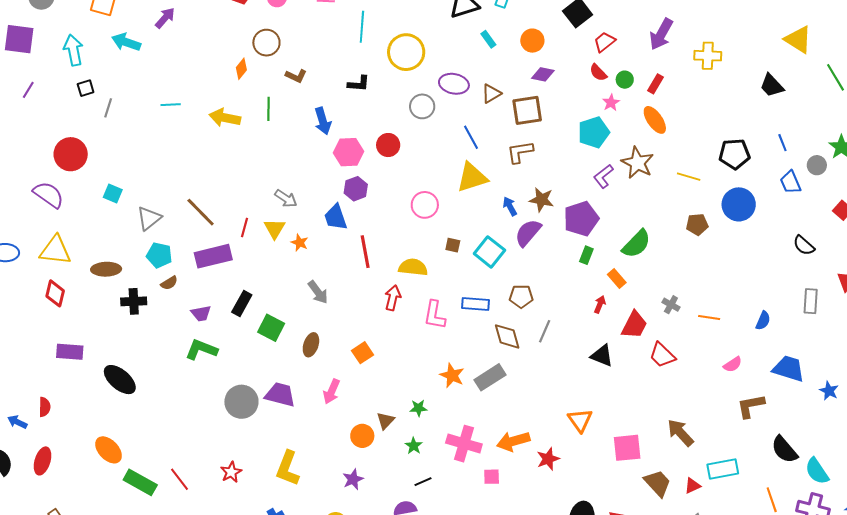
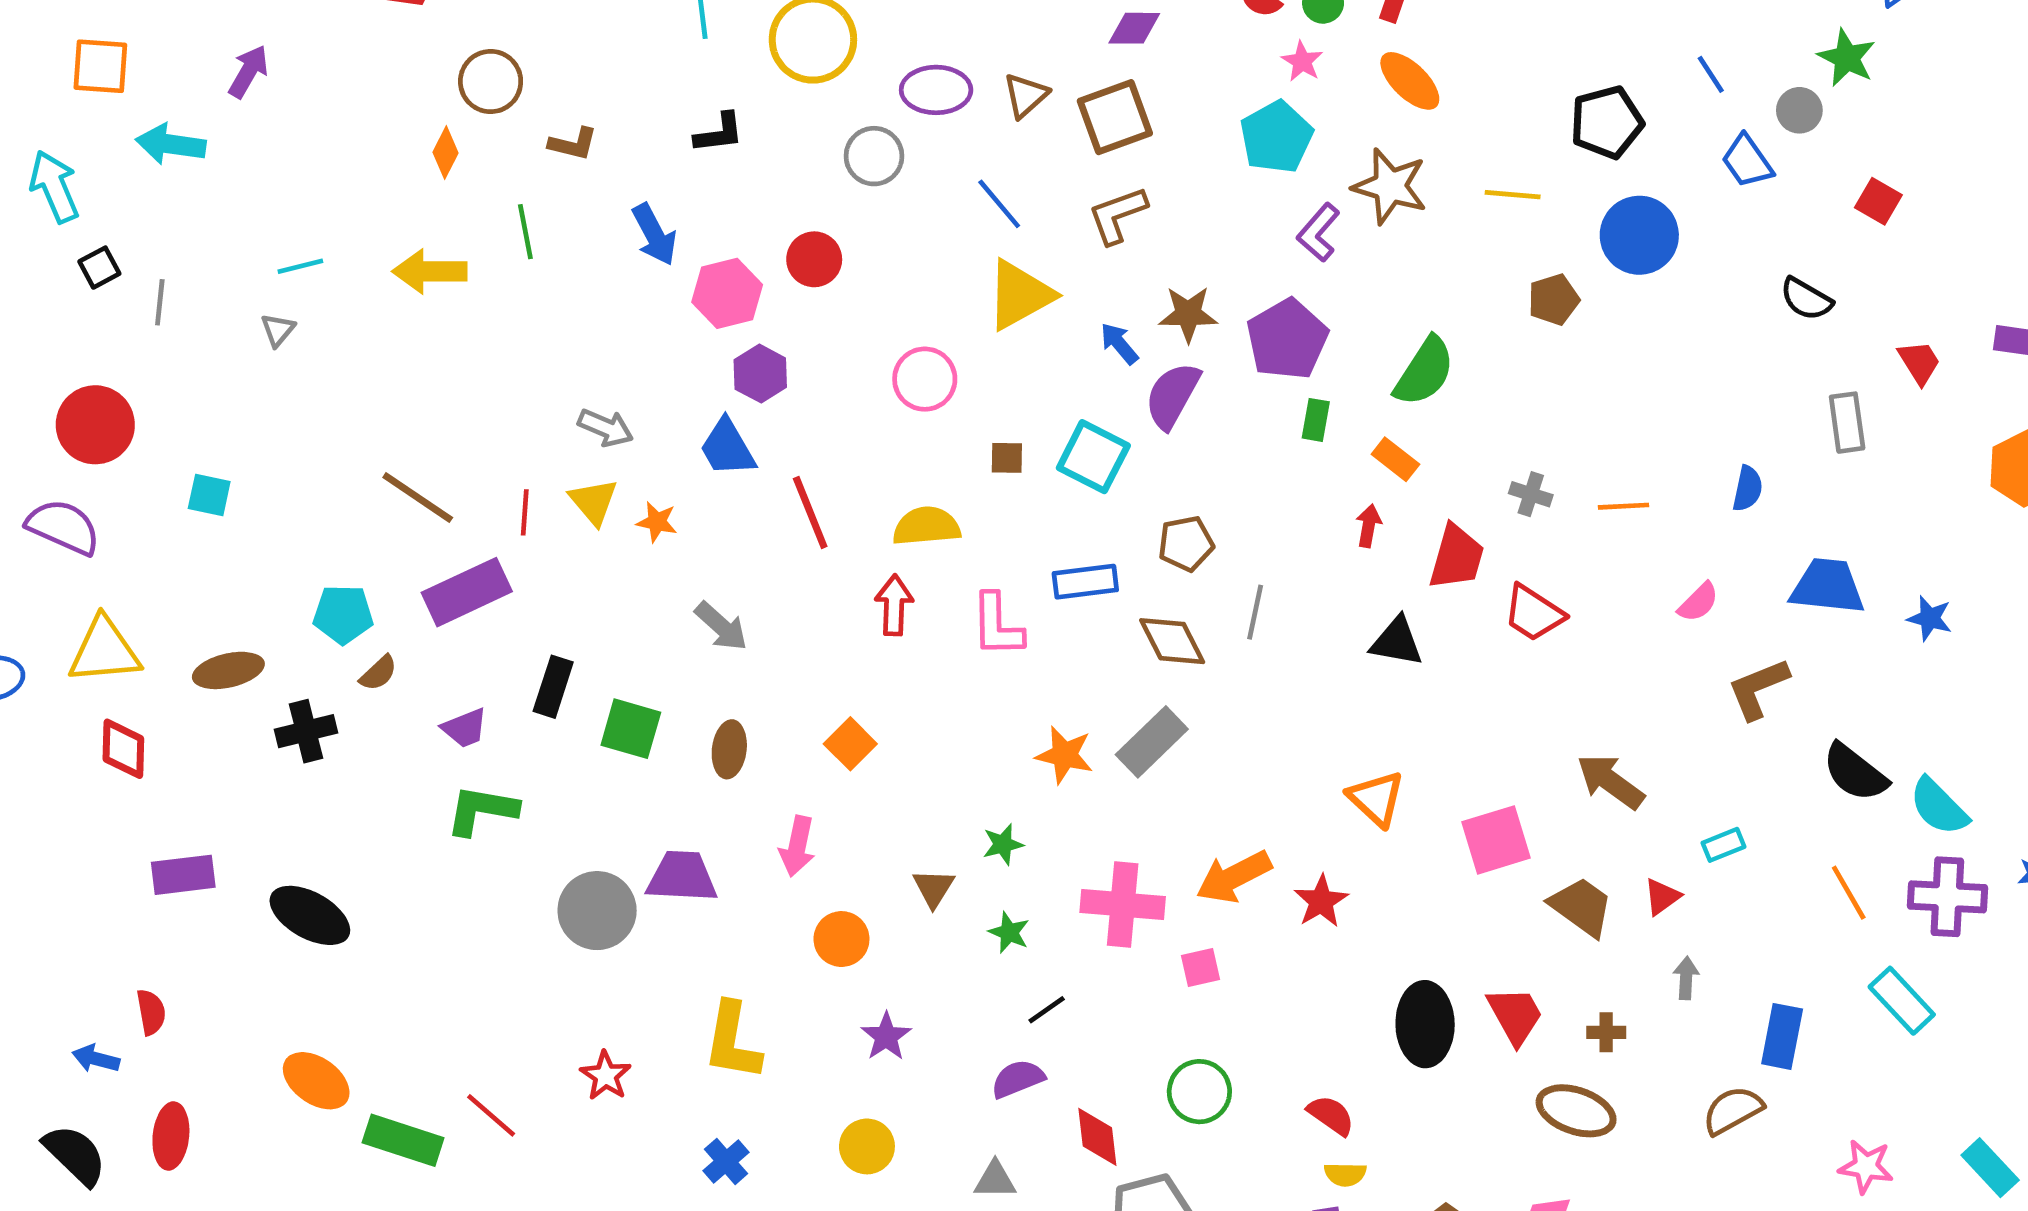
gray triangle: (149, 218) -> (278, 330), moved, size x0.6
orange circle: (362, 436) -> (841, 939), moved
cyan rectangle: (723, 469) -> (1723, 845), size x0.6

